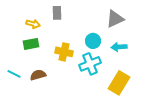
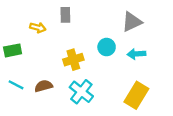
green rectangle: (31, 44) -> (13, 50), moved
yellow cross: (64, 52) -> (73, 60), turned -30
cyan cross: (90, 64) -> (81, 92), moved, turned -30

